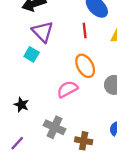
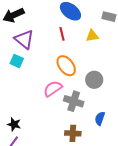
black star: (21, 105) -> (14, 124), moved
gray cross: (54, 127) -> (74, 101), moved

